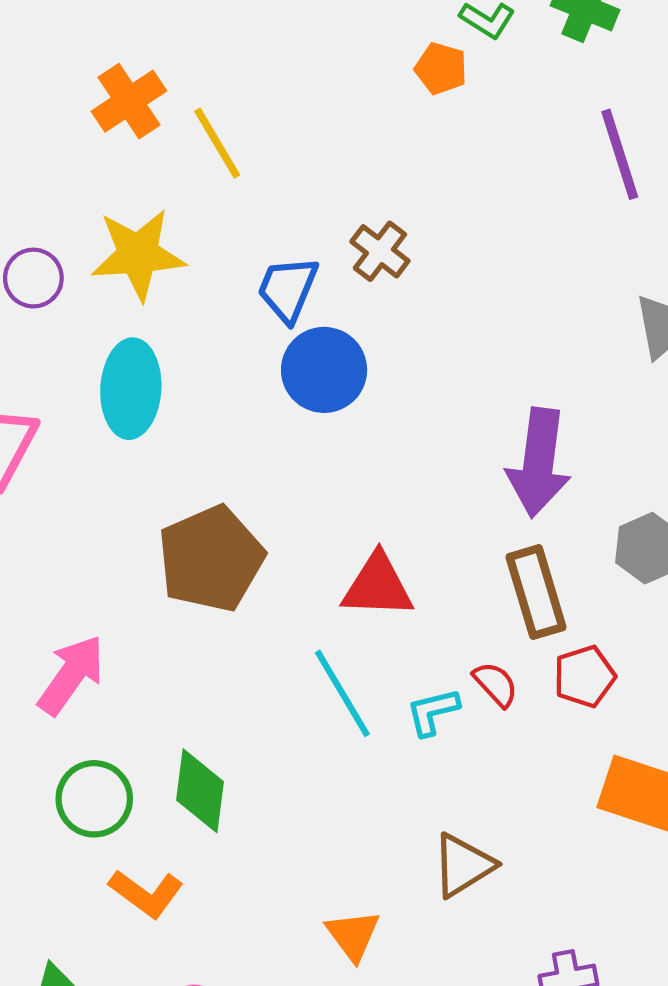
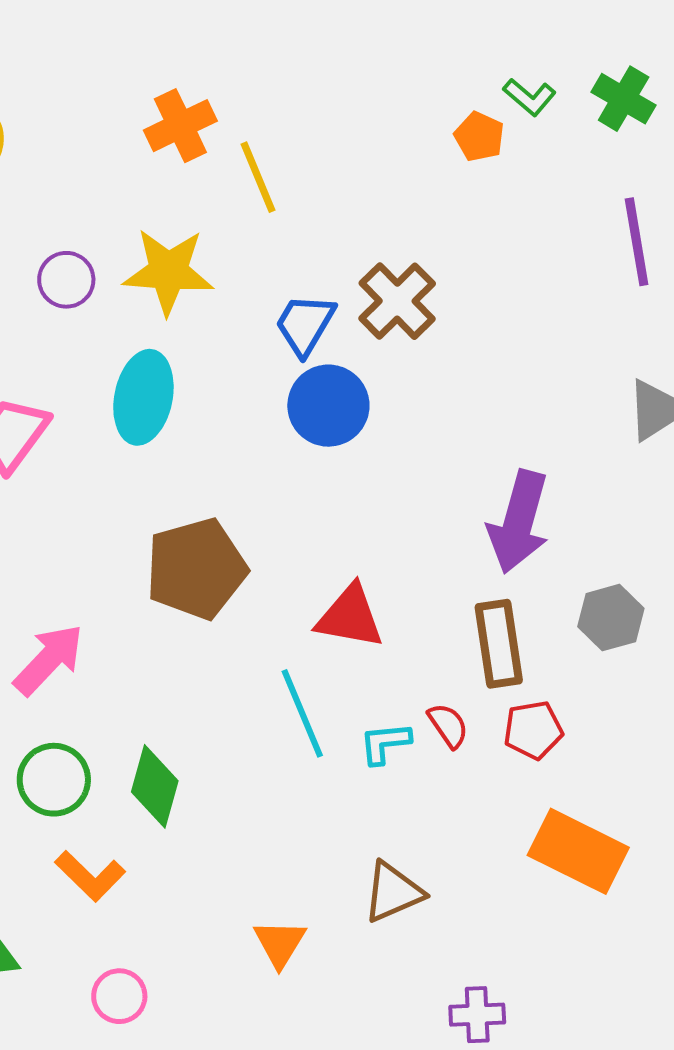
brown cross: (380, 251) -> (397, 301), size x1.4

